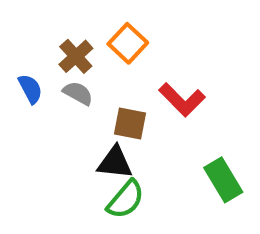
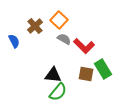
gray semicircle: (78, 93) -> (64, 39), moved
brown square: (130, 124) -> (86, 74), moved
green rectangle: (223, 180) -> (103, 69), moved

